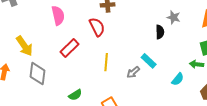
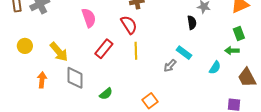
yellow line: (106, 62) -> (136, 51), moved
green semicircle: (75, 95) -> (106, 94), moved

